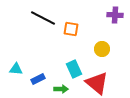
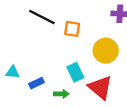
yellow circle: (102, 49) -> (106, 51), size x1.5

